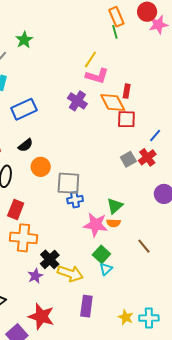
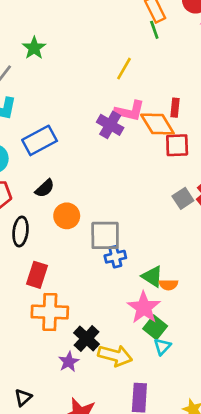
pink L-shape: (97, 76) -> (130, 111), moved
green triangle: (115, 206) -> (152, 276), moved, turned -42
pink star: (96, 225) -> (144, 308), moved, turned 30

